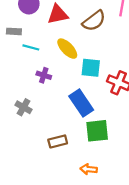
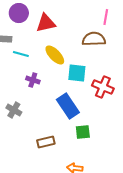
brown semicircle: (94, 21) -> (94, 39), moved, turned -145
green square: (97, 131) -> (83, 132), size x0.7

